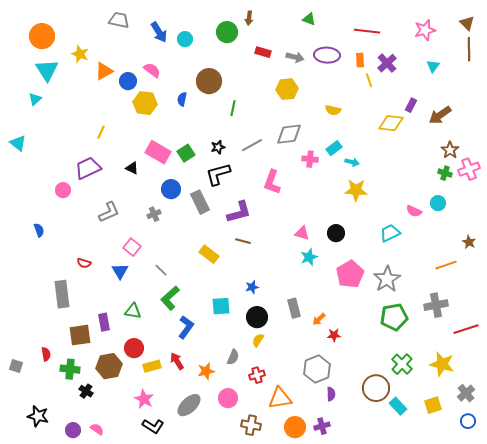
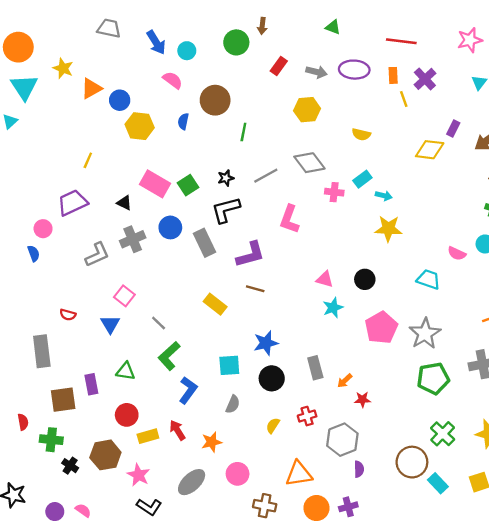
red rectangle: (263, 52) -> (279, 66), turned -70
pink semicircle: (152, 70) -> (173, 80), moved
gray diamond: (289, 134) -> (309, 163), turned 60
gray cross: (154, 214) -> (133, 239), moved, size x1.5
blue semicircle: (39, 230) -> (34, 253), moved
cyan trapezoid: (390, 233) -> (428, 279), turned 45
blue star: (252, 287) -> (266, 343), size x1.5
yellow semicircle: (258, 340) -> (273, 426), moved
gray semicircle: (233, 357) -> (233, 404), moved
brown hexagon: (109, 366) -> (105, 455), moved
red cross: (257, 375) -> (307, 416), moved

